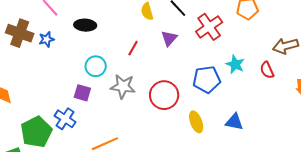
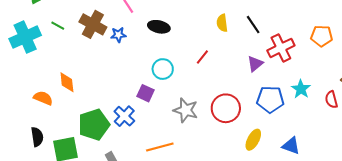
purple triangle: (169, 38) -> (255, 64), moved
gray star: (123, 86) -> (186, 110), moved
yellow ellipse: (196, 122) -> (253, 140), turned 40

